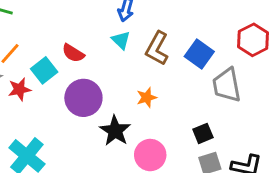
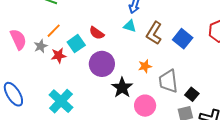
cyan triangle: (121, 40) -> (130, 26), turned -32
gray trapezoid: (227, 85) -> (168, 81), moved
black square: (203, 133) -> (192, 94), moved, turned -32

